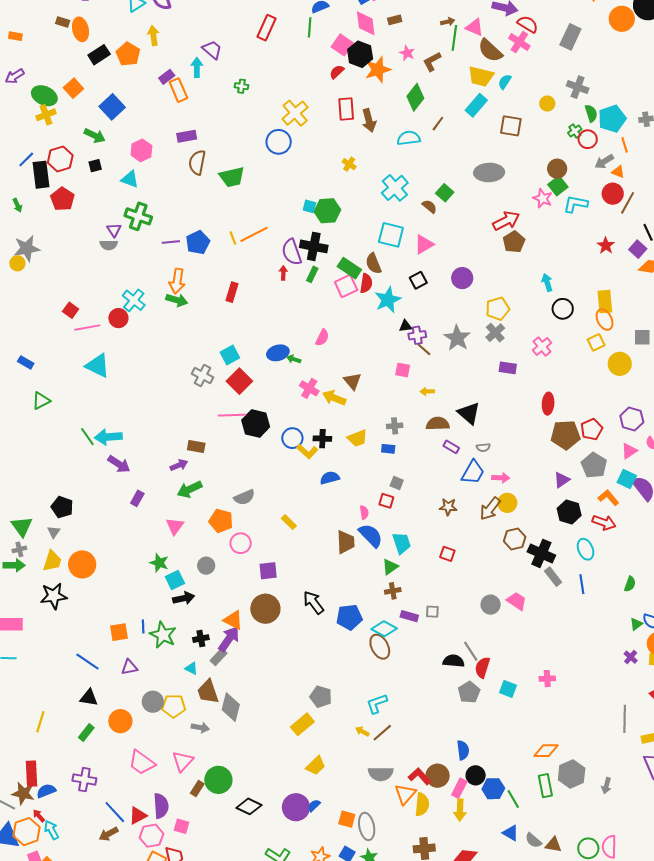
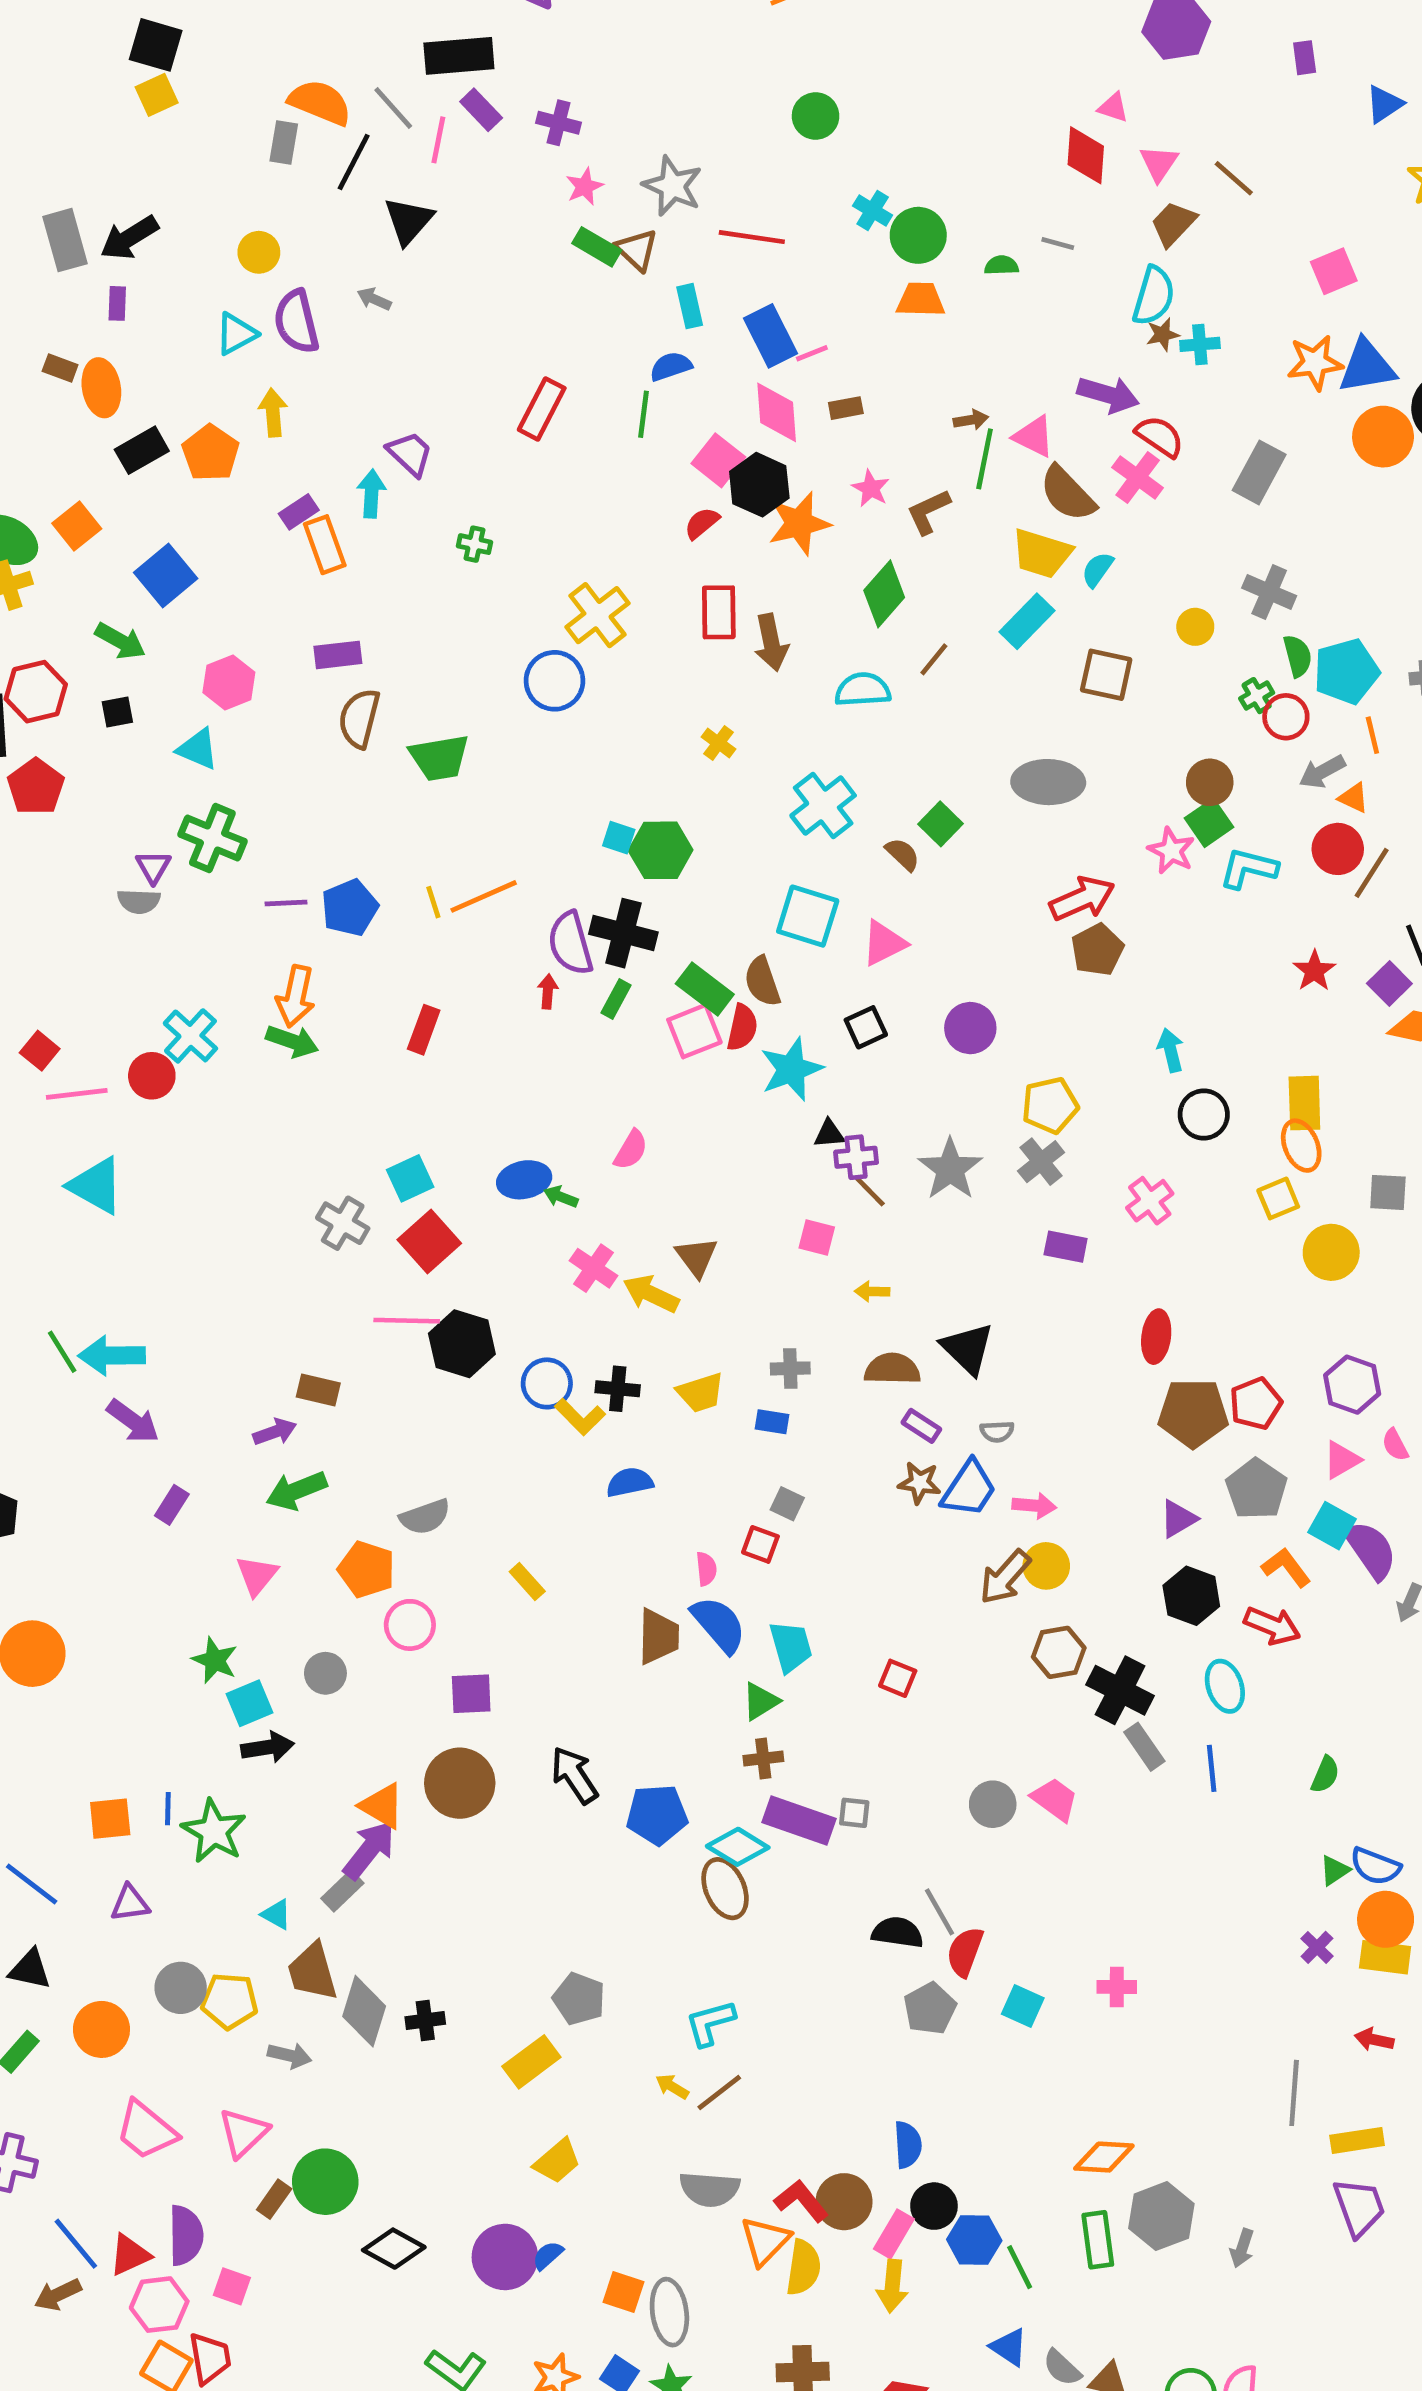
brown star: (448, 507) -> (919, 1483), moved
purple rectangle: (409, 616) -> (799, 1821), size x1.6
black cross: (201, 639) -> (425, 2021), moved

